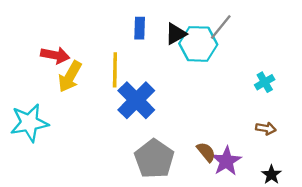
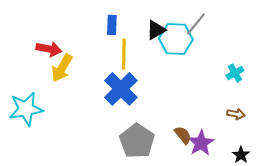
blue rectangle: (140, 28) -> (112, 25), moved
yellow line: (115, 70) -> (124, 54), moved

